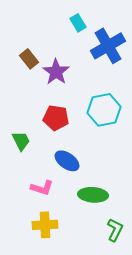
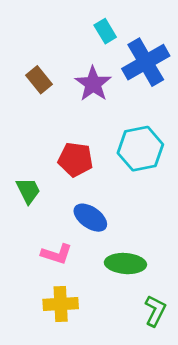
purple star: (56, 72) -> (93, 84), moved

